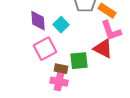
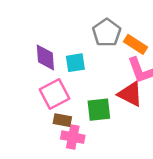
cyan square: (61, 25) -> (75, 63), turned 35
brown rectangle: (61, 69) -> (62, 120), moved

